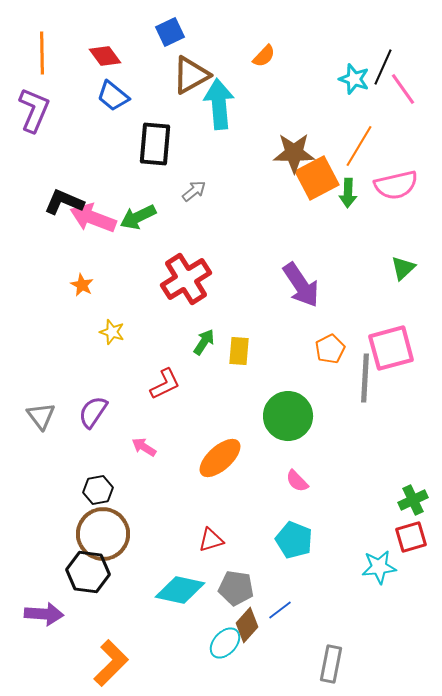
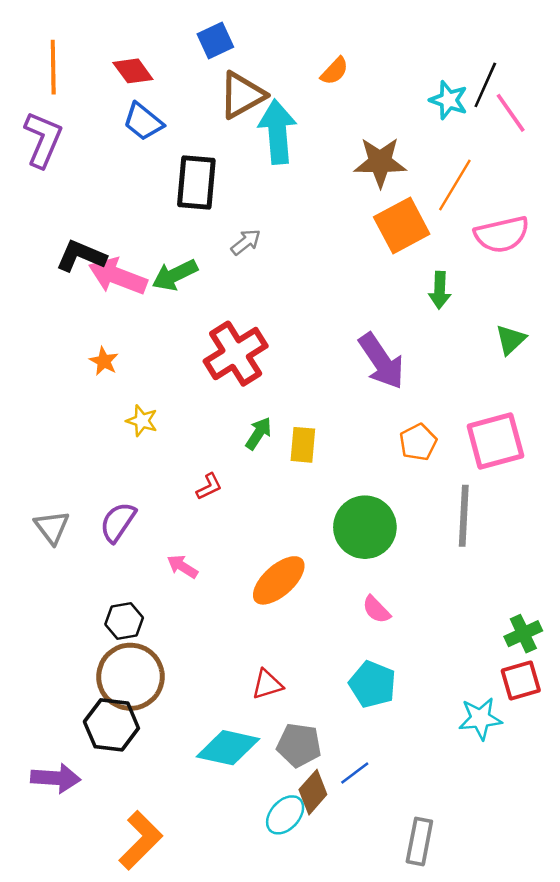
brown star: (294, 153) -> (380, 162), moved
green arrow: (348, 193) -> (440, 290), moved
gray line: (365, 378) -> (464, 516), moved
red L-shape: (165, 384) -> (209, 487), size x0.7

